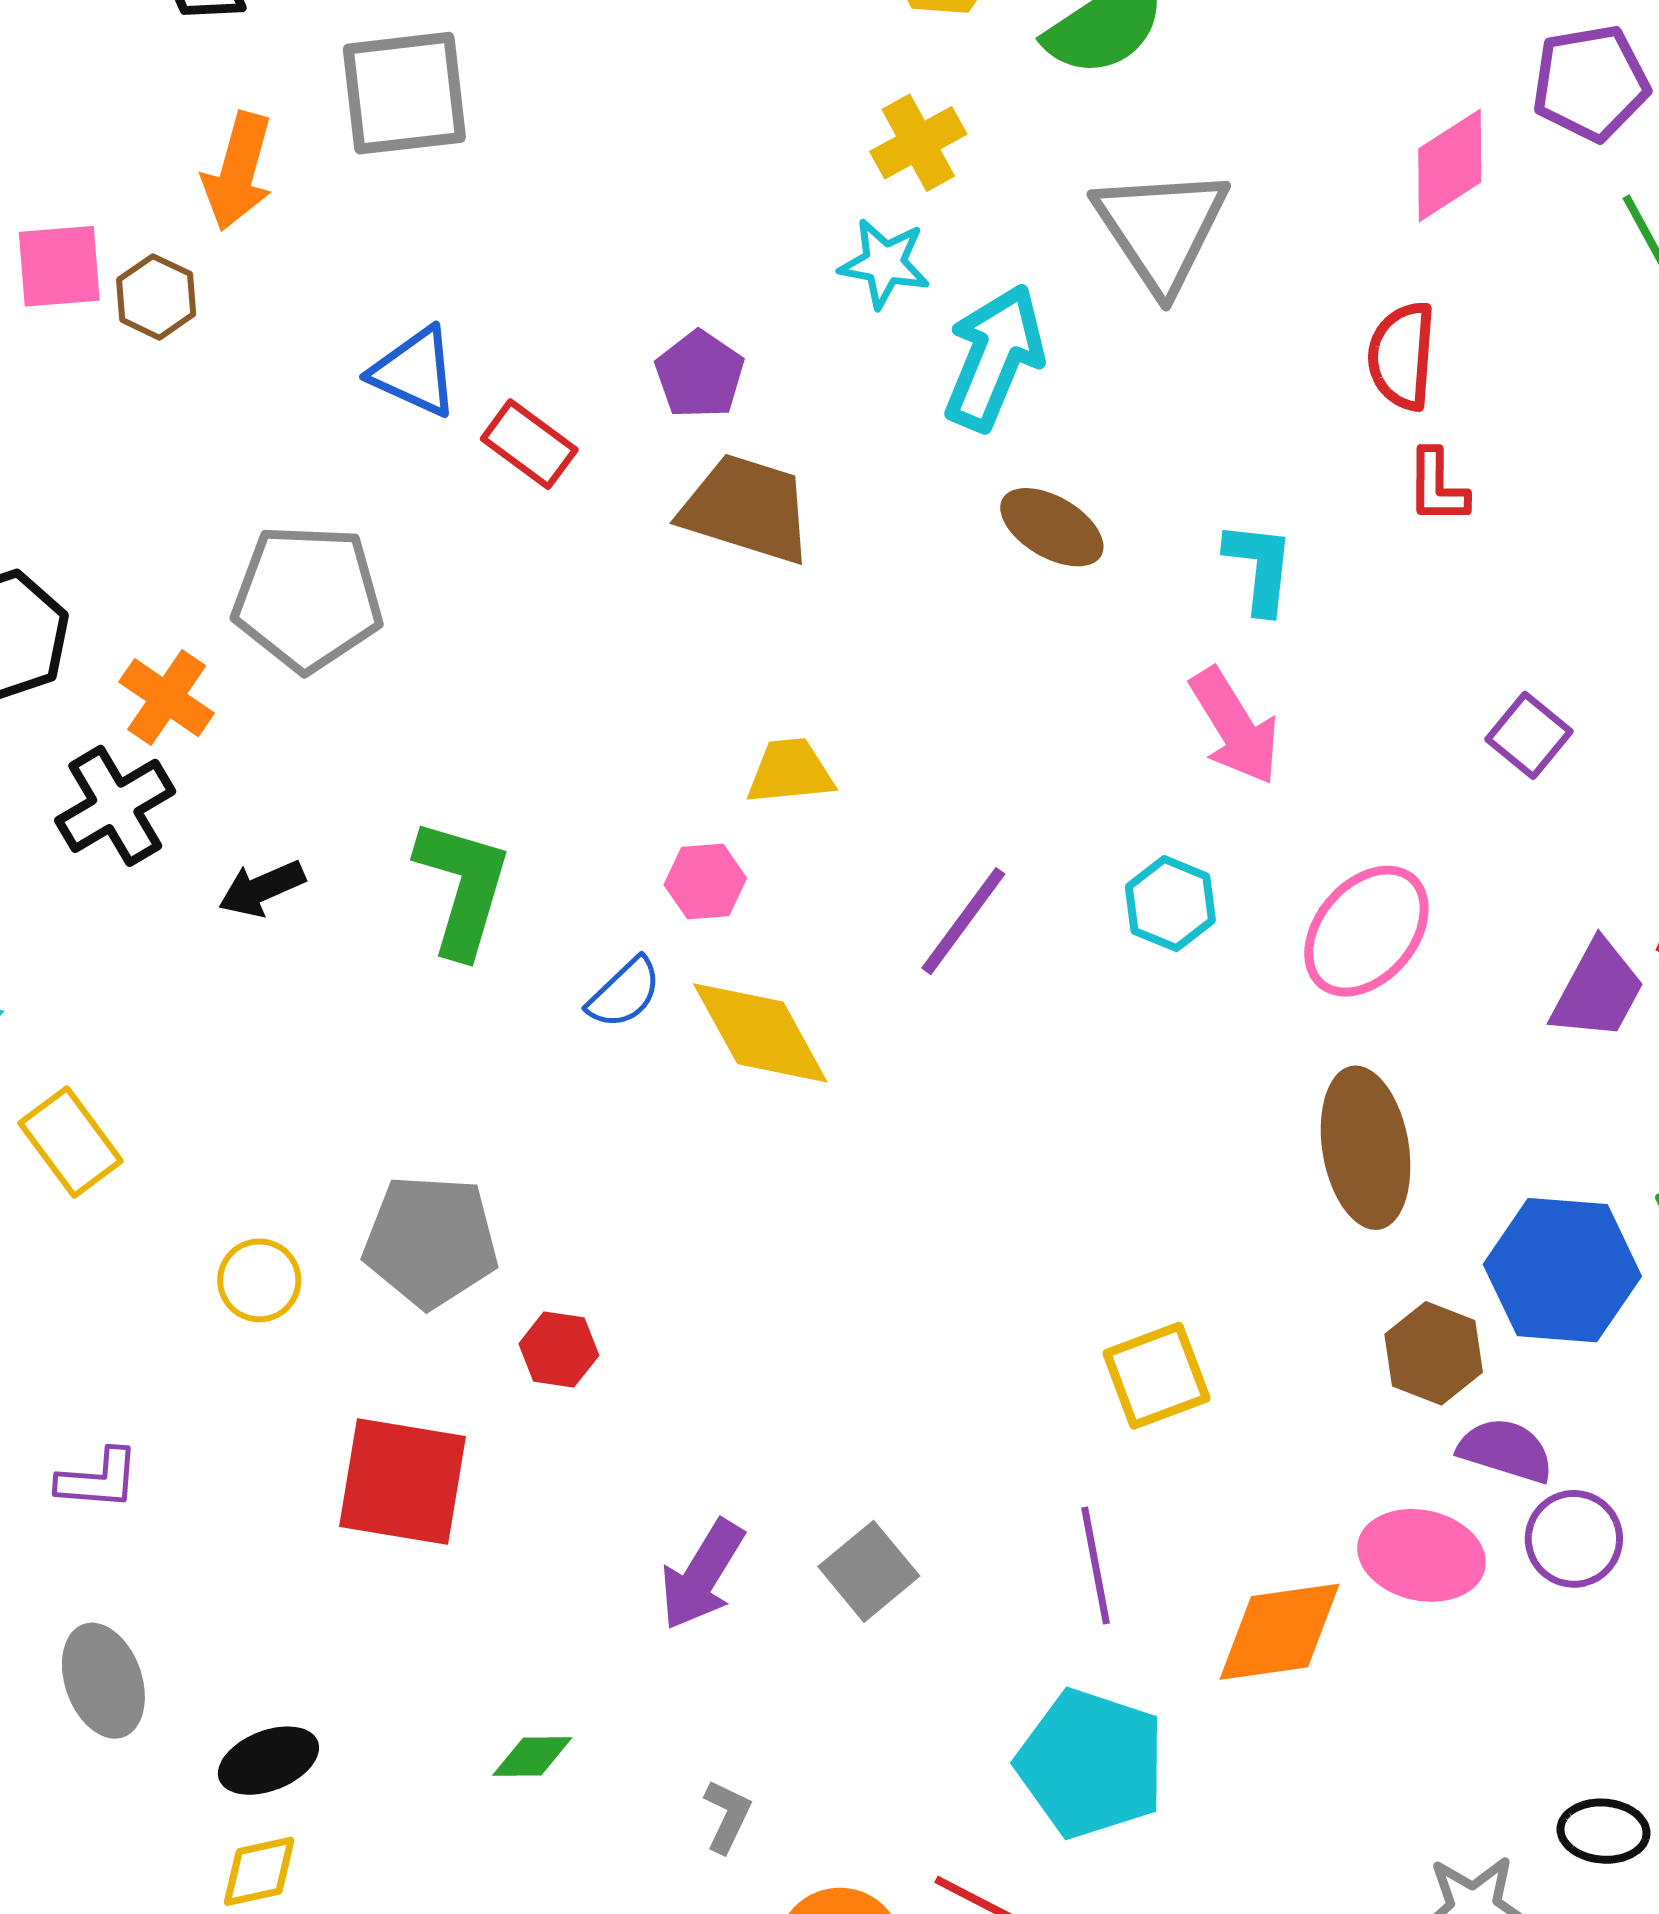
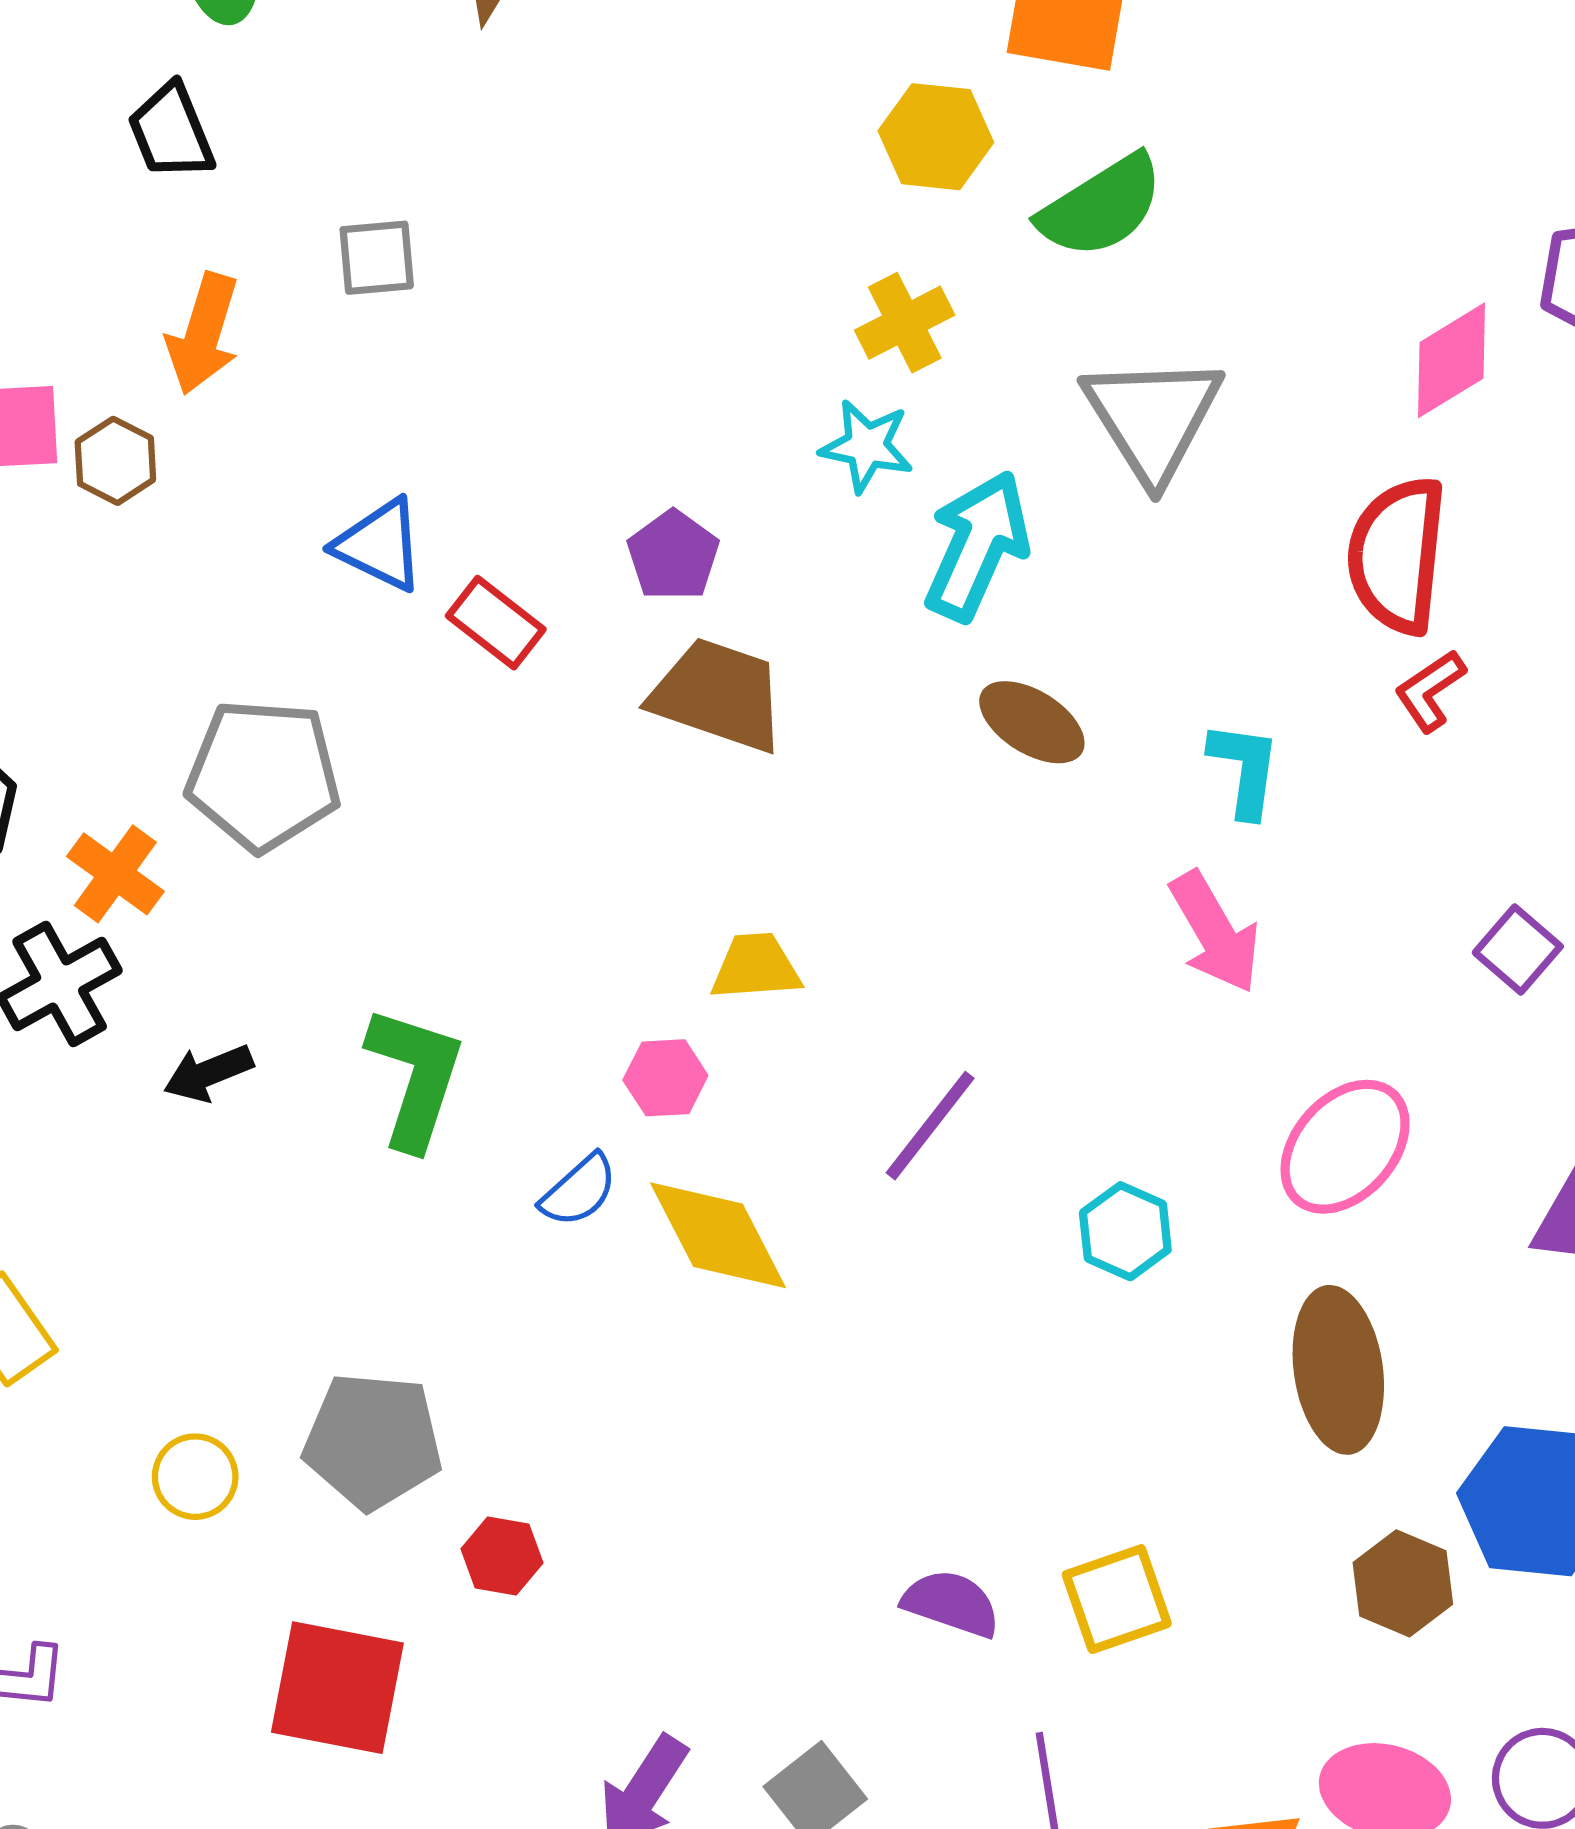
gray square: (404, 93) -> (377, 258), size x0.6
red semicircle: (1402, 356) -> (1397, 555), size x1.4
red L-shape: (1437, 487) -> (1430, 691), turned 54
cyan hexagon: (1170, 904) -> (1125, 1231), moved
purple semicircle: (1506, 1450) -> (951, 1603), moved

